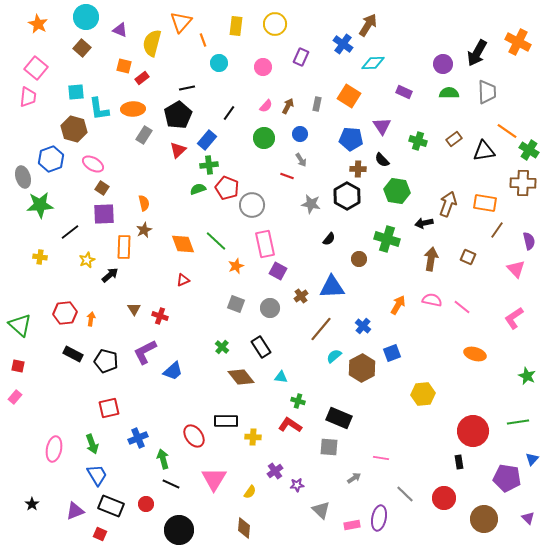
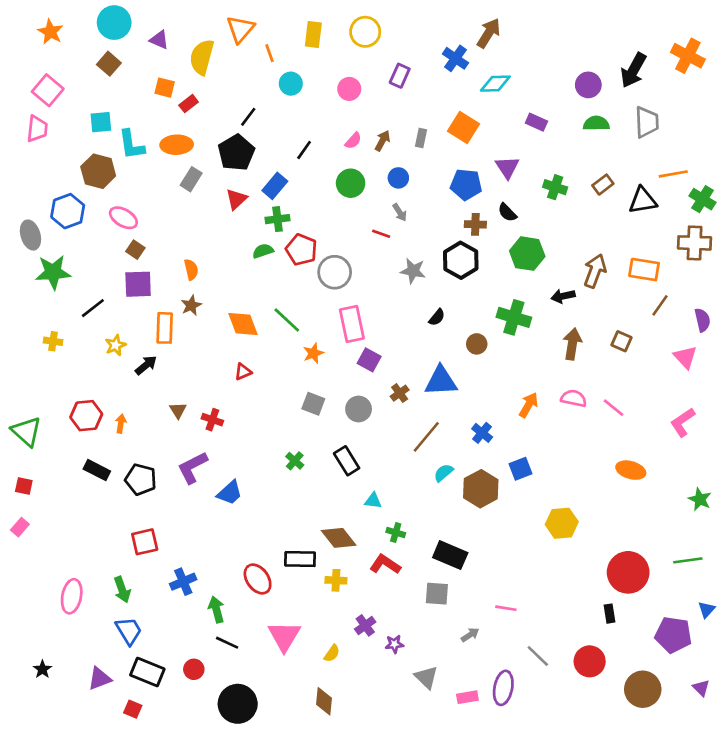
black line: (187, 88) -> (248, 117), turned -42
orange line: (507, 131) -> (673, 174), turned -45
brown diamond: (241, 377) -> (339, 538), moved

